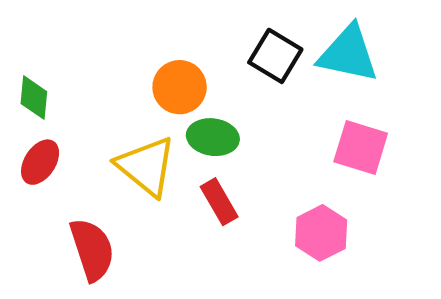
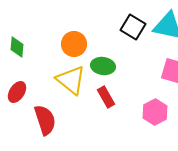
orange circle: (180, 87) -> (74, 44), moved
red ellipse: (40, 162) -> (17, 92), moved

